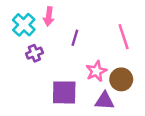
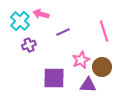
pink arrow: (49, 16) -> (41, 14), turned 98
purple line: (75, 38) -> (63, 32), turned 48

